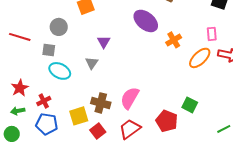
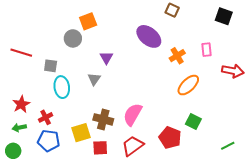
gray circle: (59, 27) -> (73, 38), moved
pink rectangle: (212, 34) -> (207, 50), moved
orange ellipse: (200, 58) -> (188, 85), moved
cyan ellipse: (60, 71) -> (62, 87), turned 55
red square: (98, 131) -> (100, 148), turned 35

